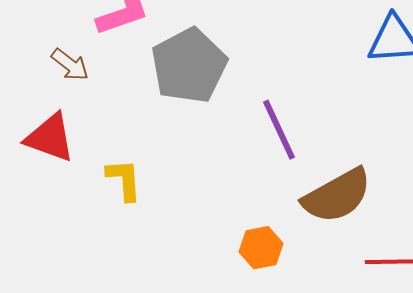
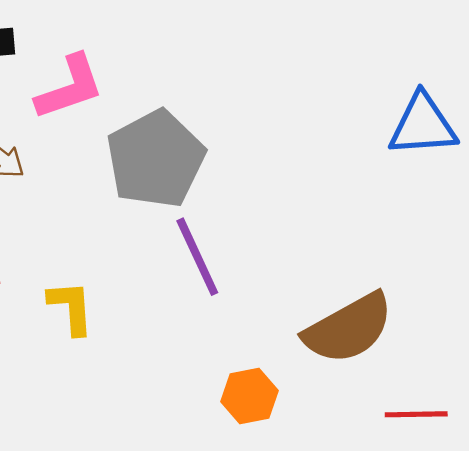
purple line: (279, 130) -> (197, 257), moved

